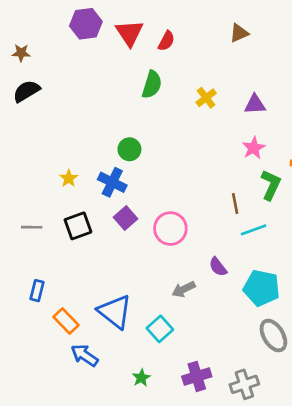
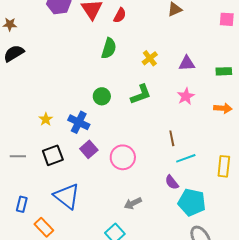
green circle: (129, 149) -> (102, 96), moved
green L-shape: (271, 185) -> (141, 94), moved, turned 45
purple semicircle: (218, 267) -> (172, 182), moved
blue triangle: (115, 312) -> (67, 196), moved

